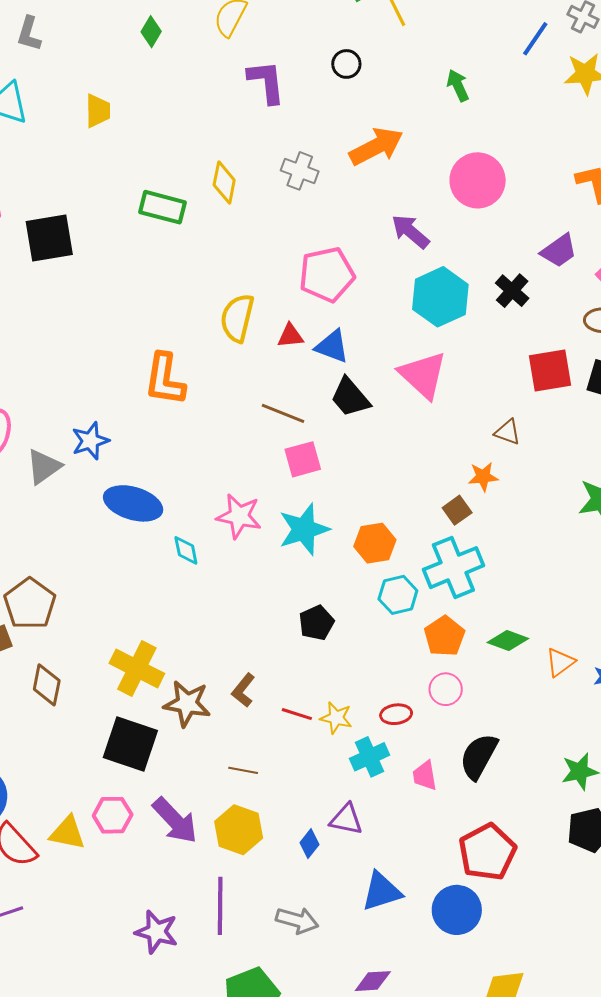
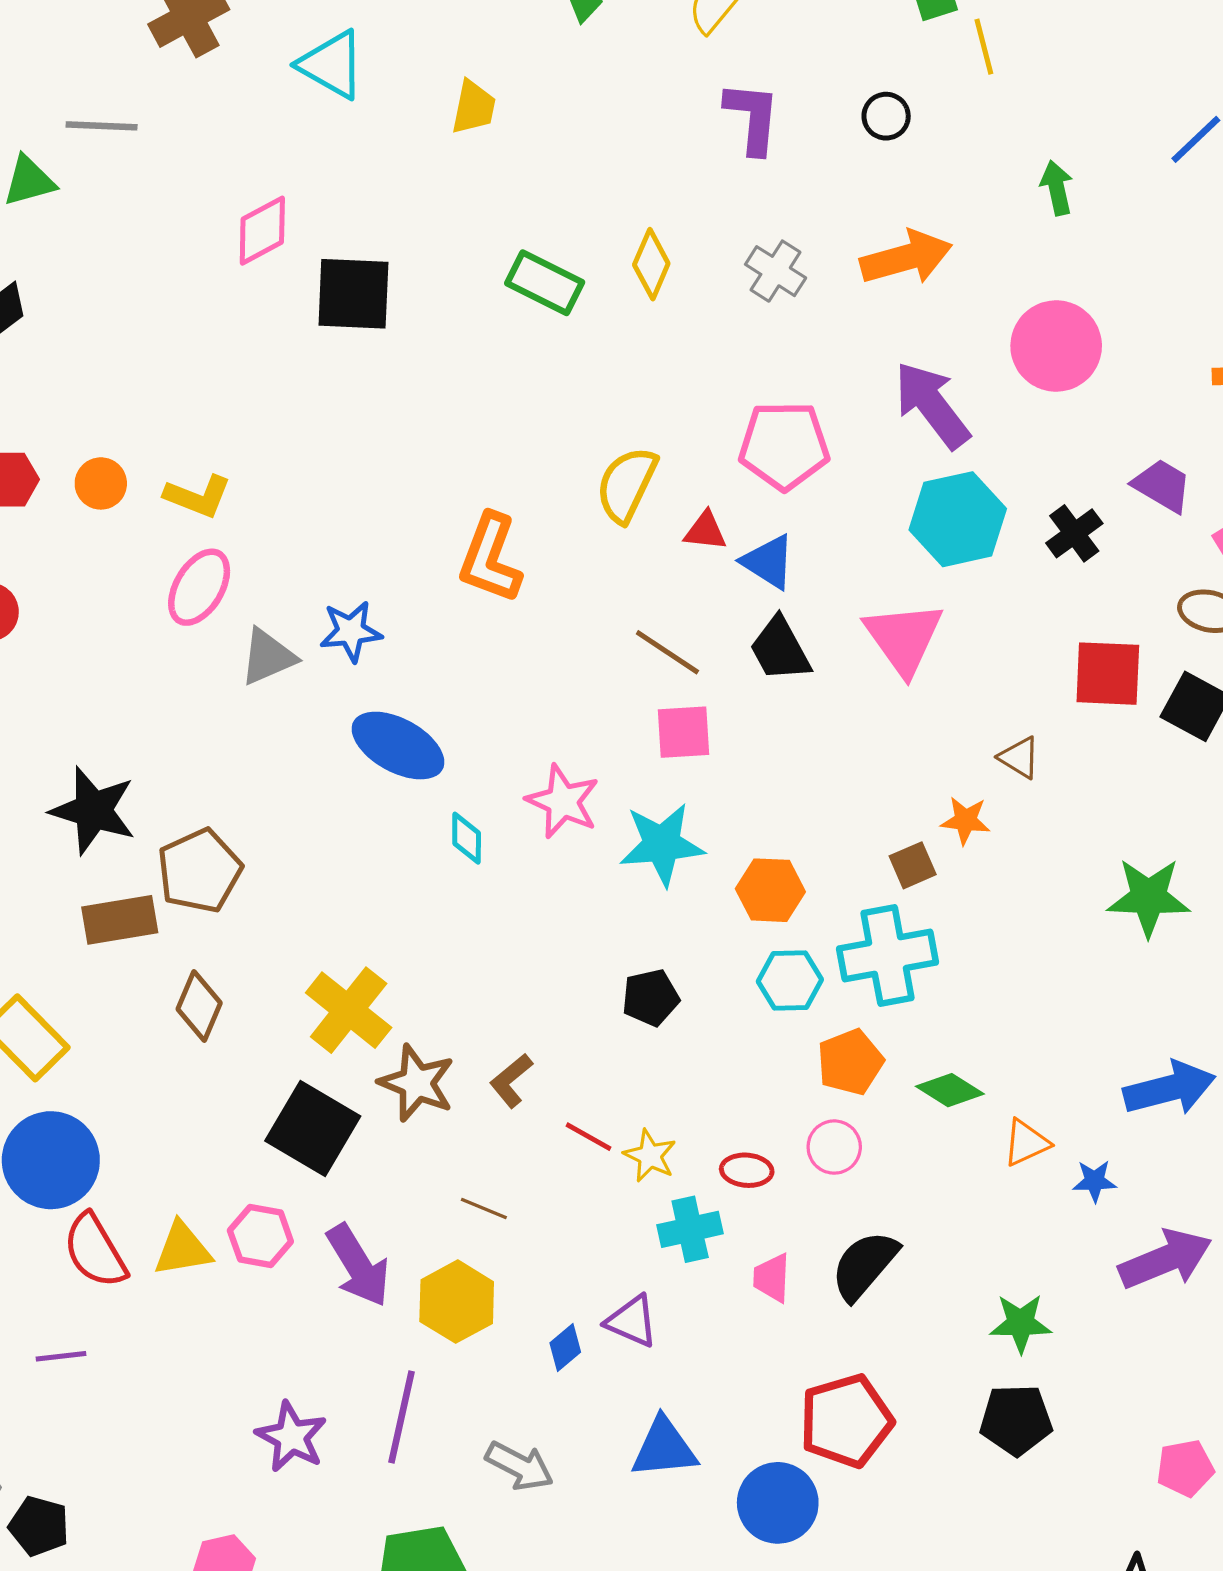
purple arrow: (410, 231) -> (932, 405), size x1.4
purple trapezoid: (559, 251) -> (1162, 485), turned -126
yellow triangle: (68, 833) -> (183, 1249), turned -33

